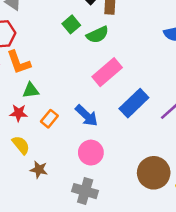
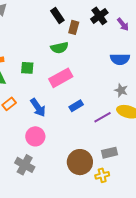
green square: (71, 24) -> (27, 68), moved, turned 32
blue rectangle: (134, 103) -> (76, 106), size x0.6

